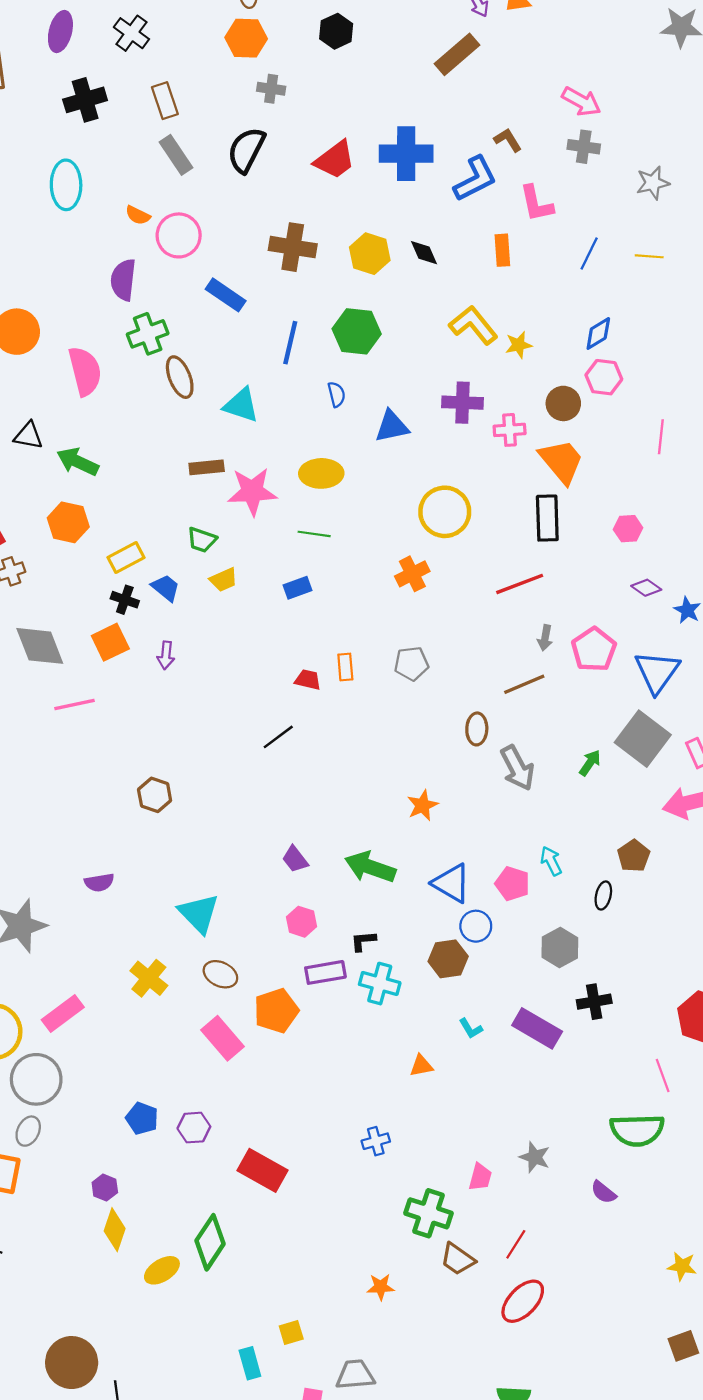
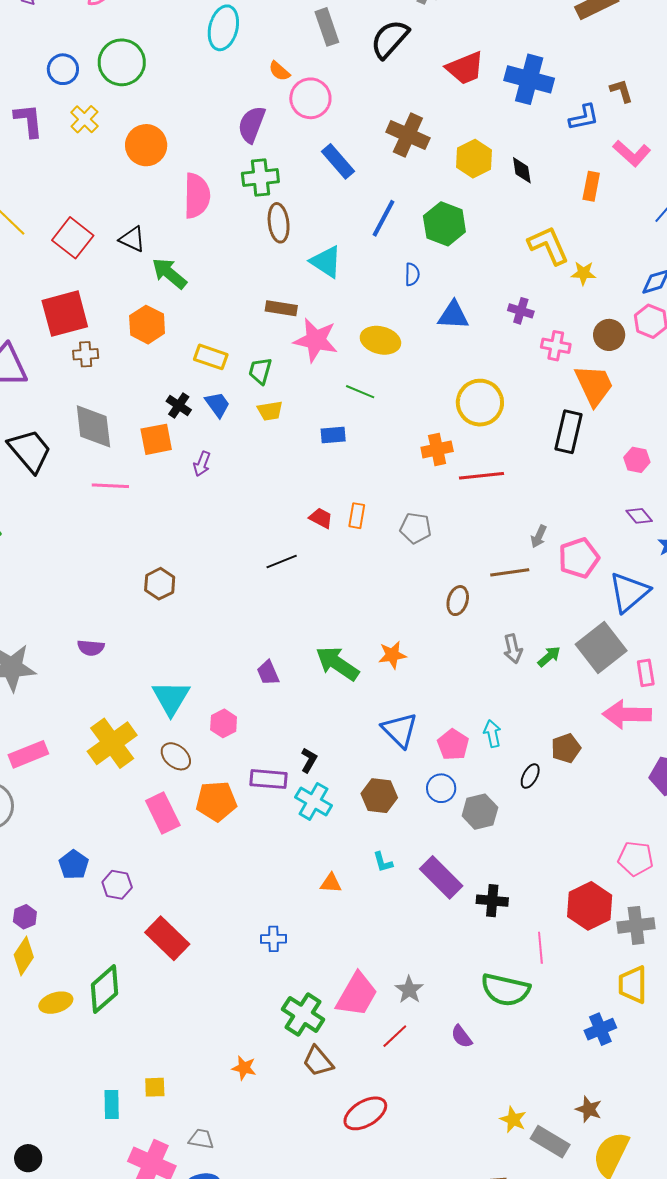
blue L-shape: (475, 179) -> (584, 117), size x0.7
pink L-shape: (536, 204) -> (632, 153), turned -51
purple cross: (462, 403) -> (521, 311), size x0.7
green trapezoid: (202, 540) -> (260, 371), turned 72
yellow rectangle: (126, 557) -> (211, 357), moved, turned 32
red line: (520, 584) -> (482, 476), moved
gray arrow: (517, 768) -> (513, 649), moved, size x0.7
green arrow: (370, 867) -> (337, 663), moved
pink hexagon: (301, 922) -> (224, 723), moved
blue circle: (476, 926) -> (441, 788), moved
black L-shape: (363, 941) -> (309, 760), turned 110
yellow cross: (149, 978) -> (112, 743), size x1.4
black cross: (594, 1002) -> (492, 901), moved
pink trapezoid: (480, 1177) -> (357, 995), size x1.8
red line: (516, 1244) -> (395, 1036), moved
gray trapezoid: (355, 1375) -> (201, 1139), size x0.7

